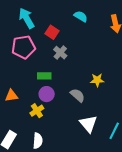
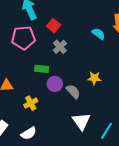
cyan semicircle: (81, 16) -> (98, 34), moved
purple circle: (47, 94) -> (55, 84), moved
white semicircle: (38, 141) -> (29, 133), turned 49

